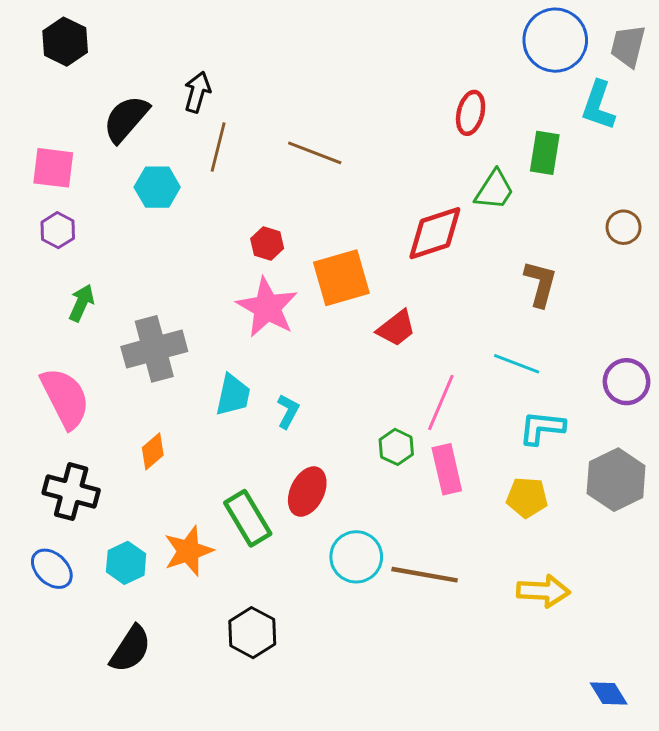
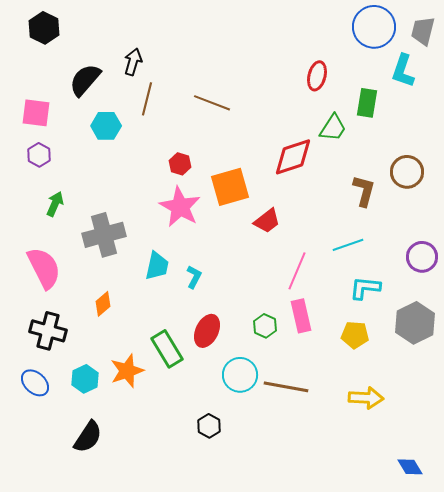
brown circle: (624, 227) -> (407, 172), moved, size x1.4
cyan line: (517, 364) -> (348, 245), turned -40
green hexagon: (396, 447) -> (265, 326), moved
black hexagon: (252, 633) -> (209, 426), moved, size x0.7

